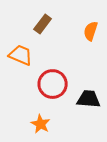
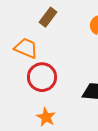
red circle: (53, 84) -> (42, 77), moved

